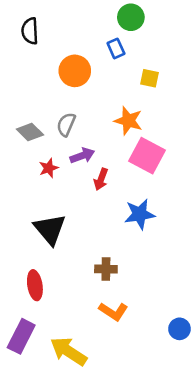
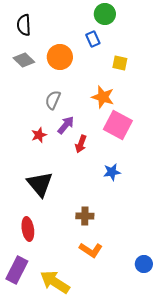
gray diamond: (30, 132) -> (24, 60), moved
purple arrow: (82, 156) -> (66, 125), turned -30
blue star: (140, 214) -> (112, 172), size x0.7

